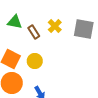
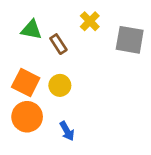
yellow cross: (55, 26) -> (90, 21), moved

